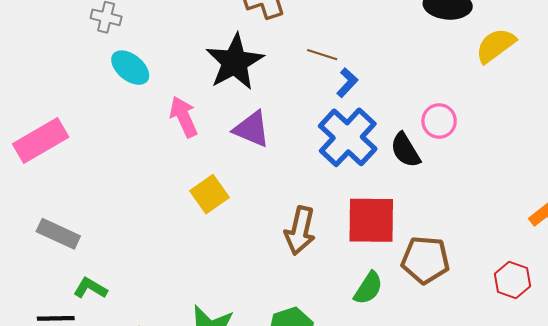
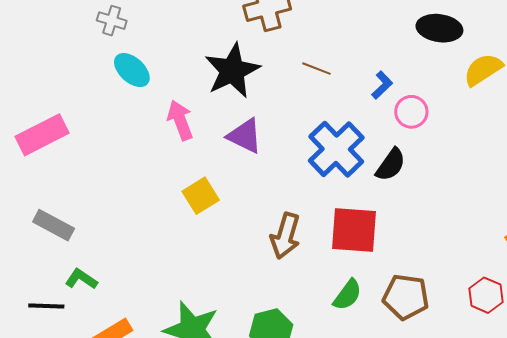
blue L-shape: (347, 83) -> (382, 85), moved
pink circle: (439, 121) -> (411, 112), moved
black semicircle: (405, 150) -> (391, 165), turned -117
brown pentagon: (425, 260) -> (406, 297), moved

